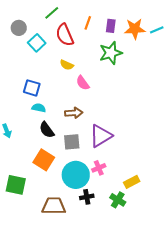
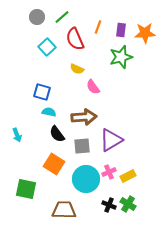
gray circle: (19, 28) -> (37, 17), moved
brown arrow: (74, 113) -> (84, 117), size x1.4
yellow rectangle: (132, 182) -> (128, 176), moved
black cross: (87, 197) -> (109, 205), moved, turned 32

